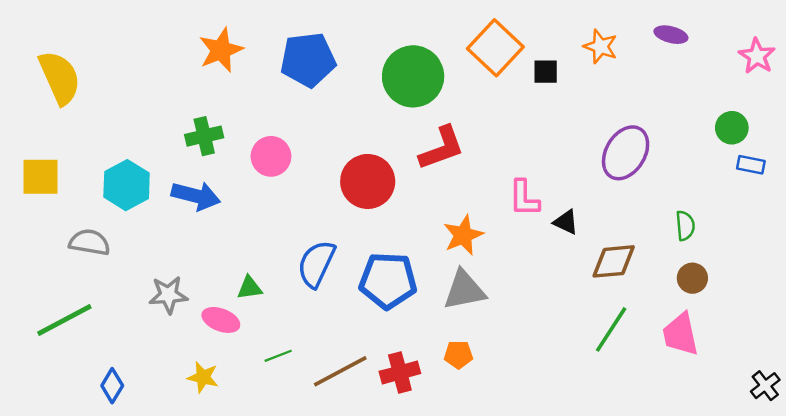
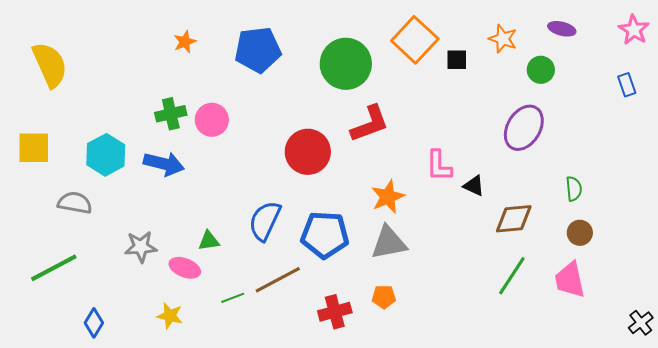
orange star: (221, 50) -> (185, 42), size x0.6
pink star: (757, 56) -> (634, 30), moved
green circle: (732, 128) -> (541, 70), moved
pink circle: (271, 156) -> (212, 120), moved
blue rectangle: (751, 165) -> (627, 85), moved, turned 60
brown line: (340, 371) -> (278, 280), moved

